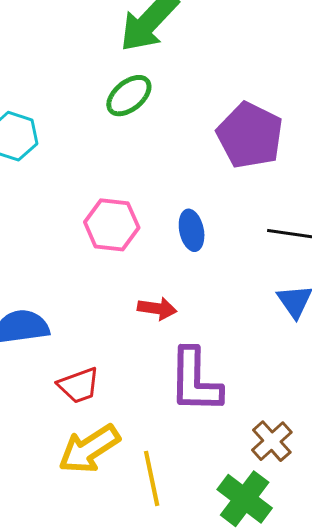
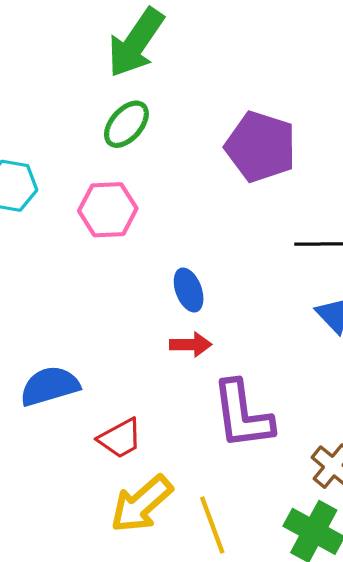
pink hexagon: (112, 225) -> (108, 210), moved
blue ellipse: (192, 230) -> (189, 290), moved

